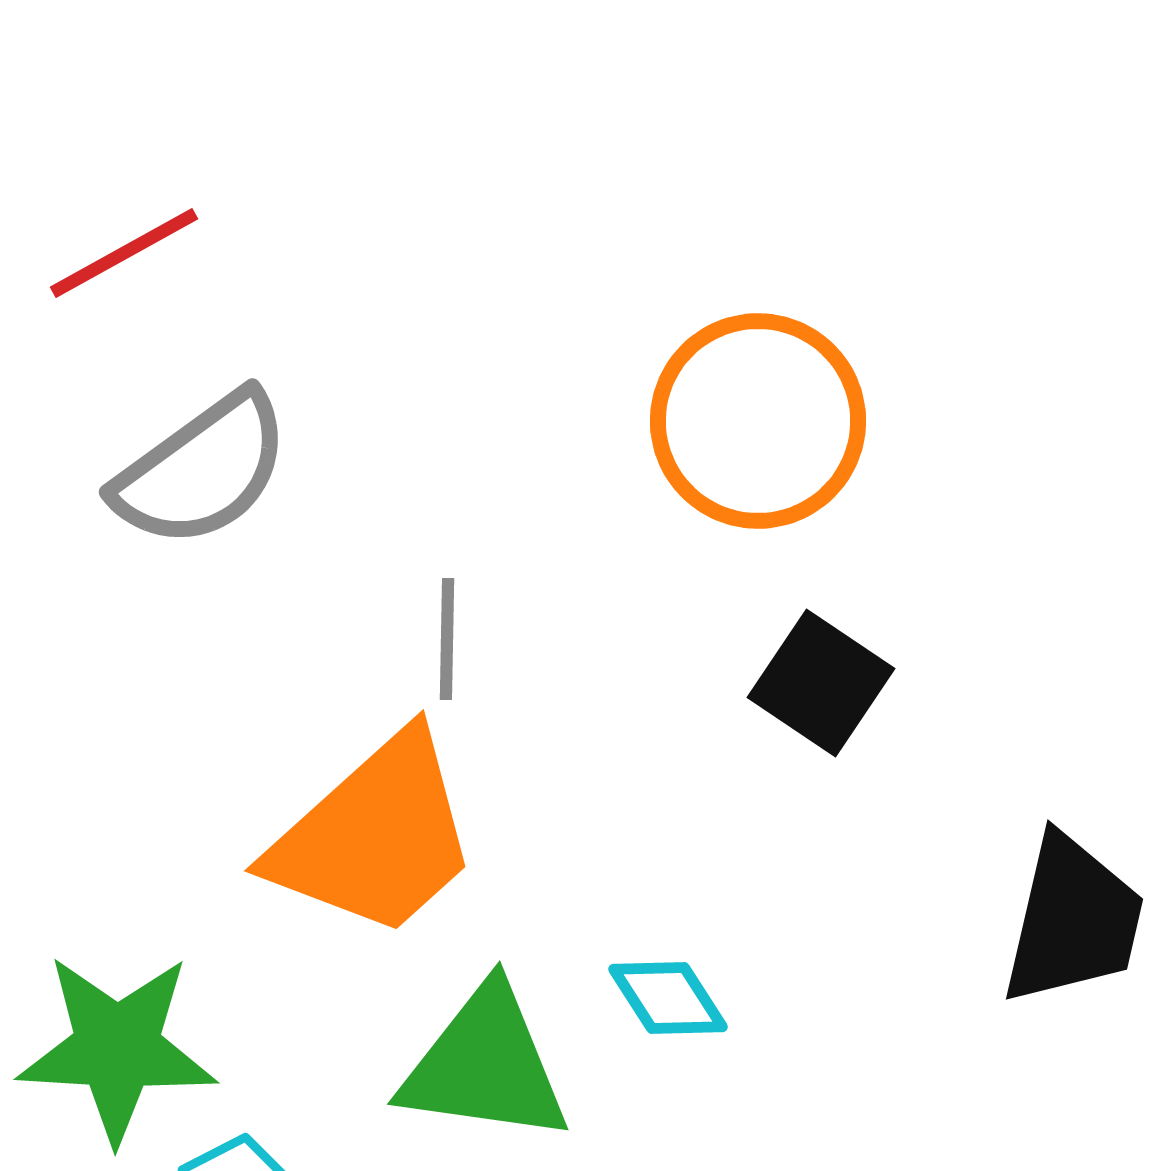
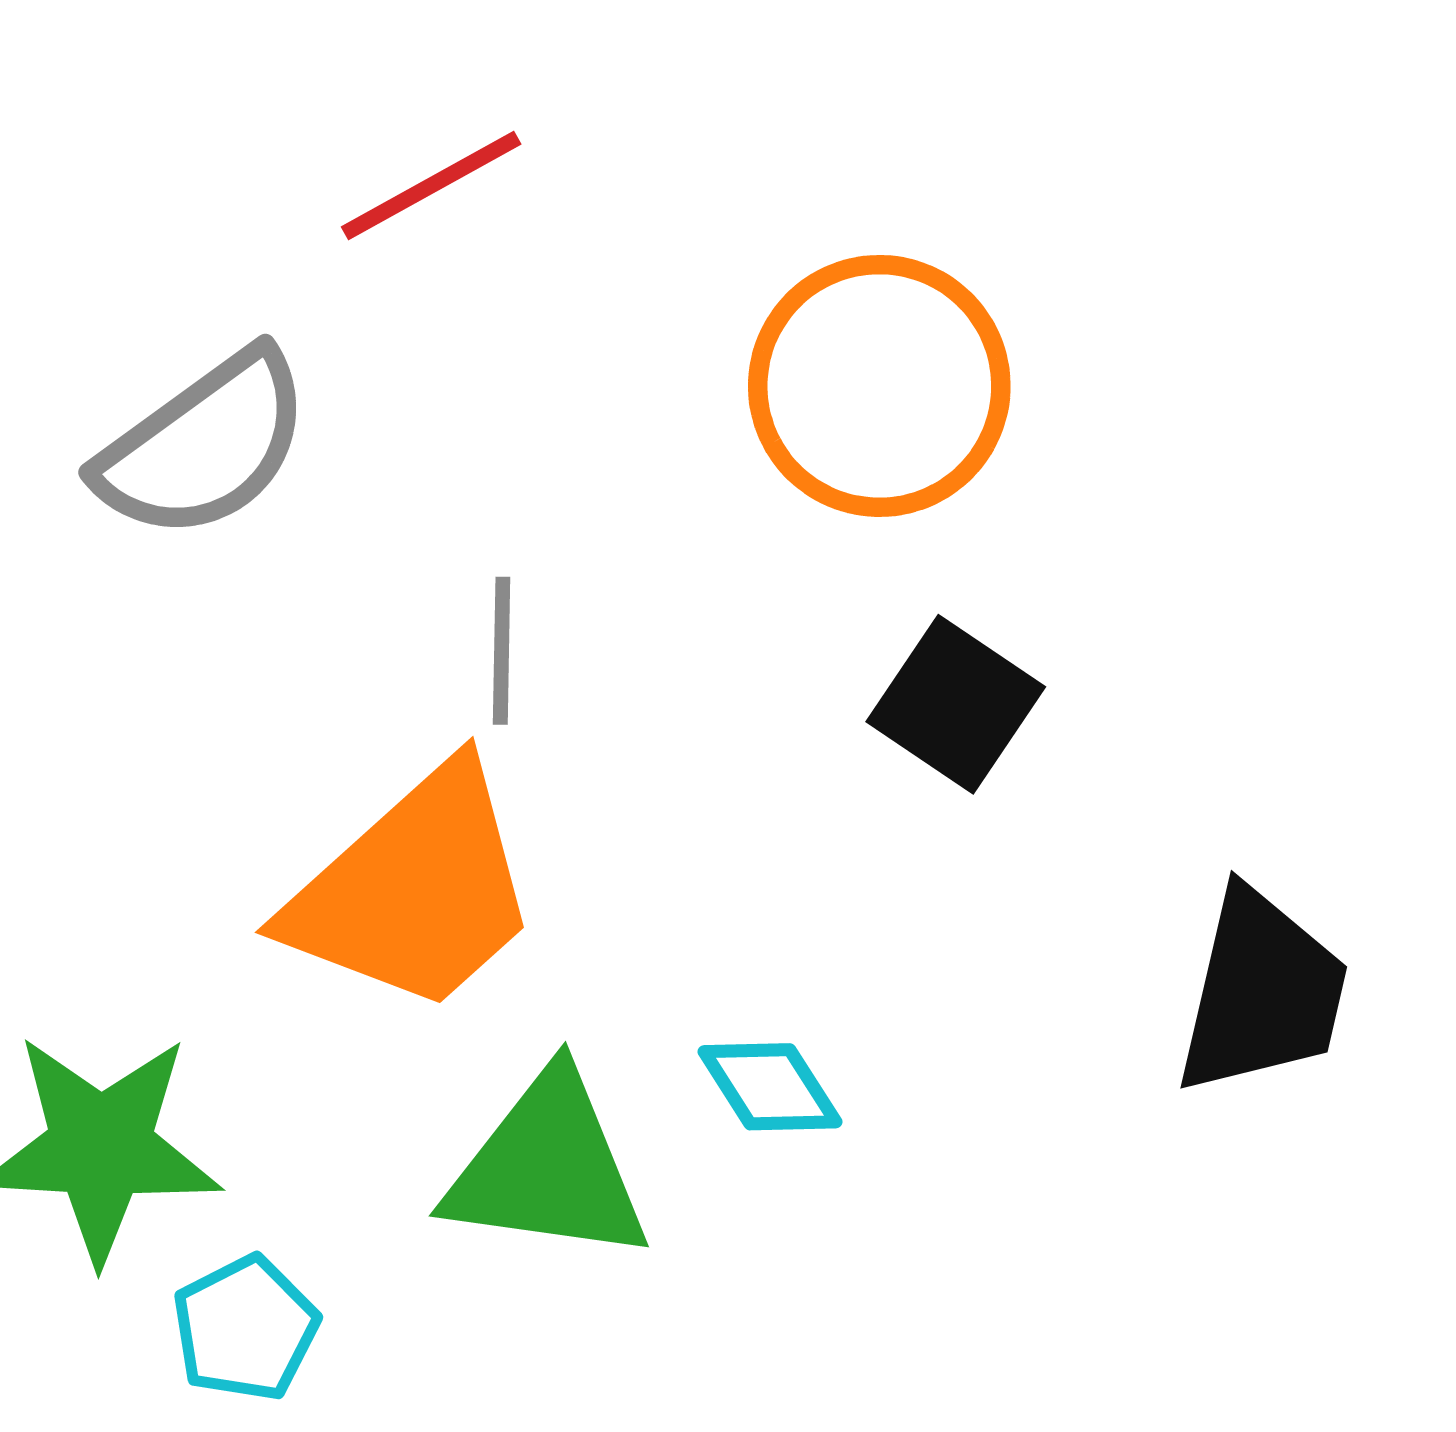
red line: (124, 253) -> (431, 186), moved

